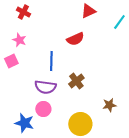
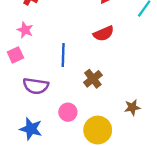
red semicircle: (75, 39) -> (104, 34), moved
purple semicircle: (45, 87) -> (36, 86), moved
pink circle: (43, 109) -> (68, 112), moved

